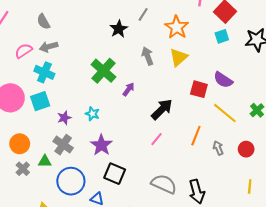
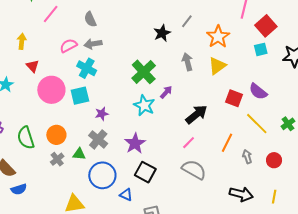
cyan star: (92, 114) -> (144, 105), moved, size x1.5
gray semicircle: (164, 184) -> (194, 170), moved
black arrow: (197, 192) -> (241, 194), moved, turned -65

